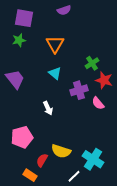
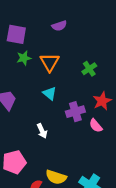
green star: (19, 40) -> (24, 58), moved
green cross: (92, 63) -> (89, 69), moved
red star: (104, 80) -> (102, 101), turned 30

